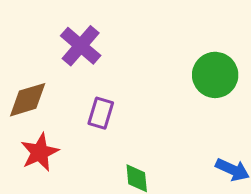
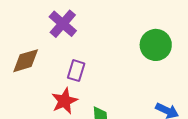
red star: (40, 152) -> (64, 101), moved

